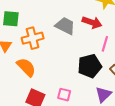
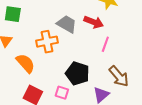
orange cross: (33, 38) -> (47, 42), moved
black pentagon: (90, 66) -> (77, 73), moved, turned 30

